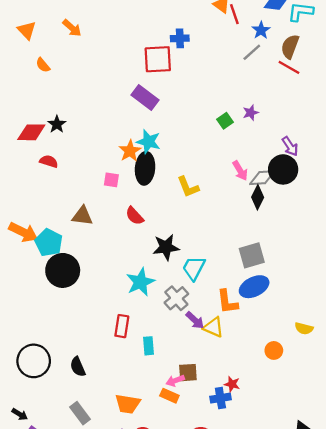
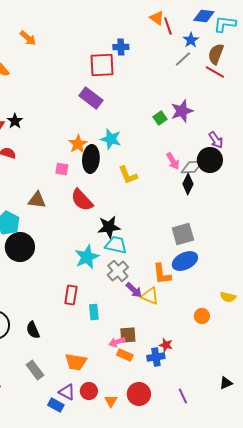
purple star: (251, 113) -> (182, 111), size x1.6
cyan star: (149, 142) -> (111, 139), moved
red semicircle: (135, 216) -> (82, 200), size x1.4
cyan trapezoid: (194, 268) -> (116, 245), moved, turned 75
orange rectangle: (169, 396) -> (125, 355), moved

